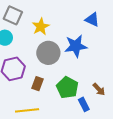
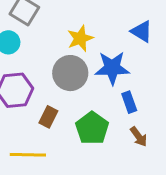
yellow star: (41, 27) -> (80, 38), moved
blue rectangle: (84, 104) -> (129, 102), moved

